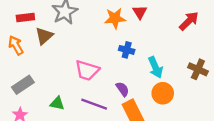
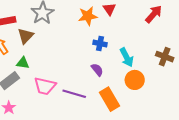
pink trapezoid: (87, 70) -> (45, 86), moved
purple semicircle: (122, 89) -> (97, 70), moved
green triangle: (57, 103) -> (23, 63), moved

